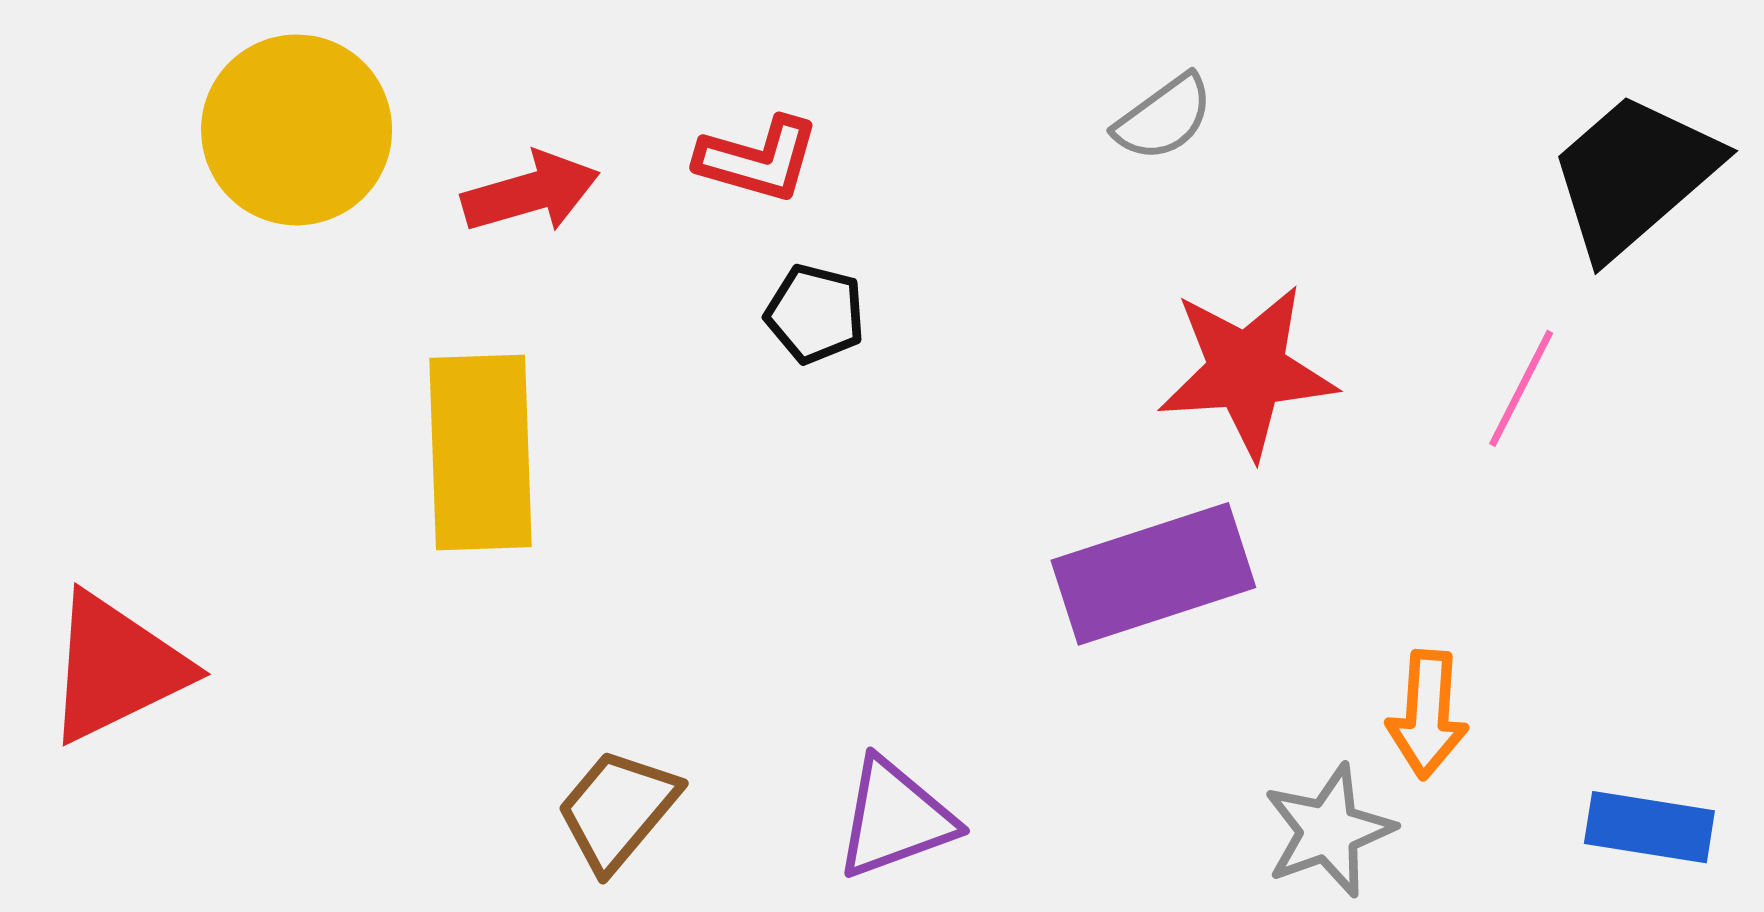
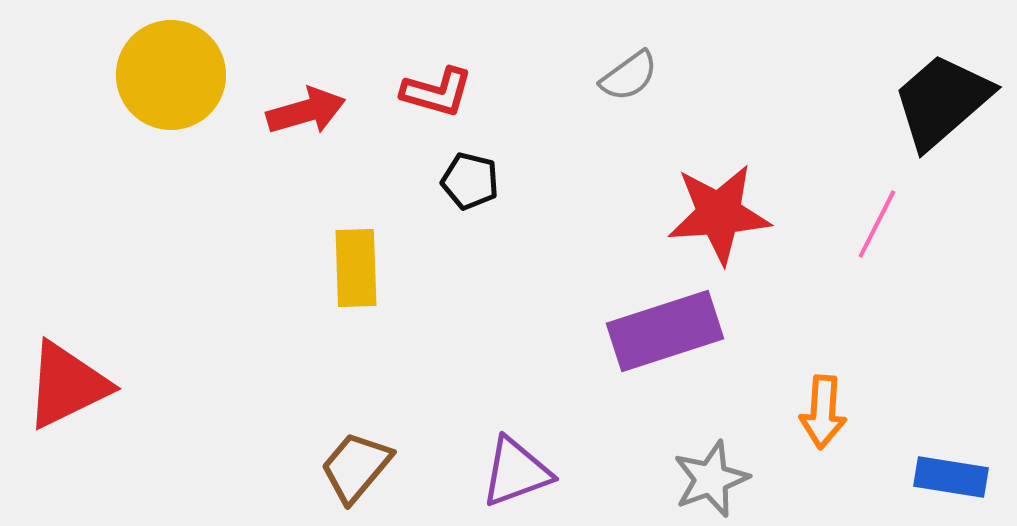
gray semicircle: (1164, 118) -> (629, 76), moved
yellow rectangle: (480, 453) -> (356, 268), moved, size x0.7
gray star: (1329, 831) -> (711, 479), moved

